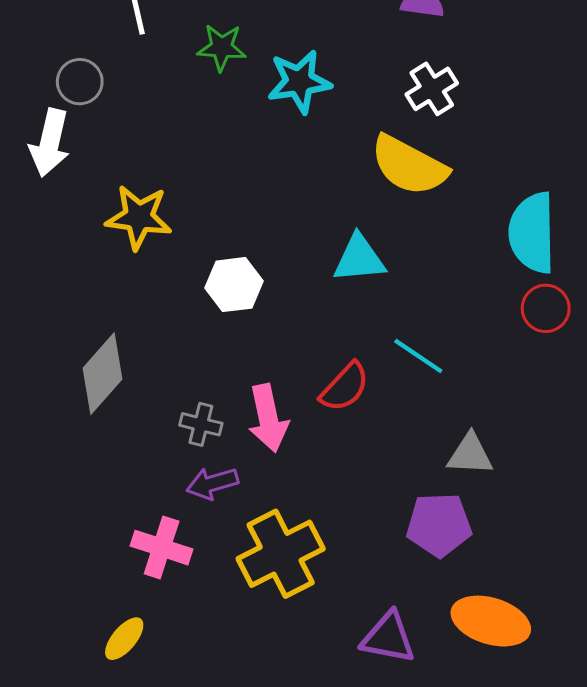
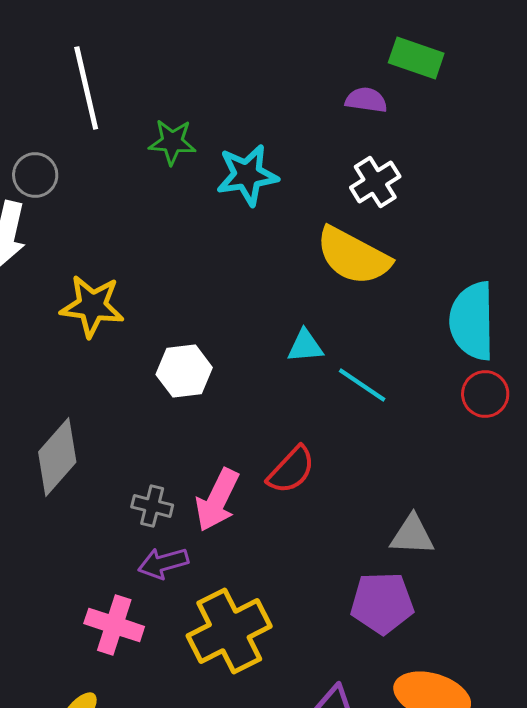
cyan triangle: (359, 259) -> (305, 346), size x0.7
cyan line: (418, 356) -> (362, 385), moved
pink arrow: (268, 418) -> (217, 500), turned 38

